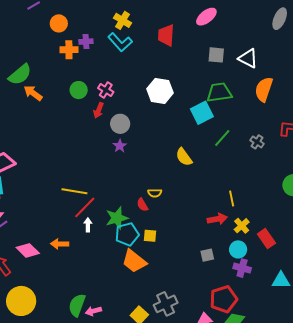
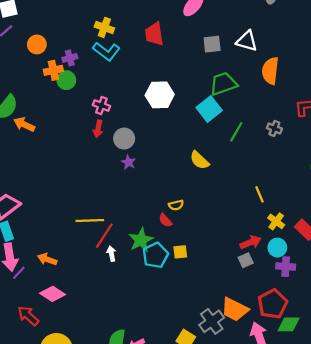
green circle: (79, 90) -> (66, 80), moved
red arrow: (217, 219) -> (251, 242), moved
orange arrow: (60, 244) -> (47, 259), moved, turned 30
orange trapezoid: (134, 261) -> (235, 309), moved

